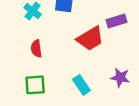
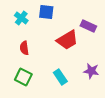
purple rectangle: (117, 21) -> (88, 26), turned 42
green square: (35, 85) -> (23, 77), turned 30

